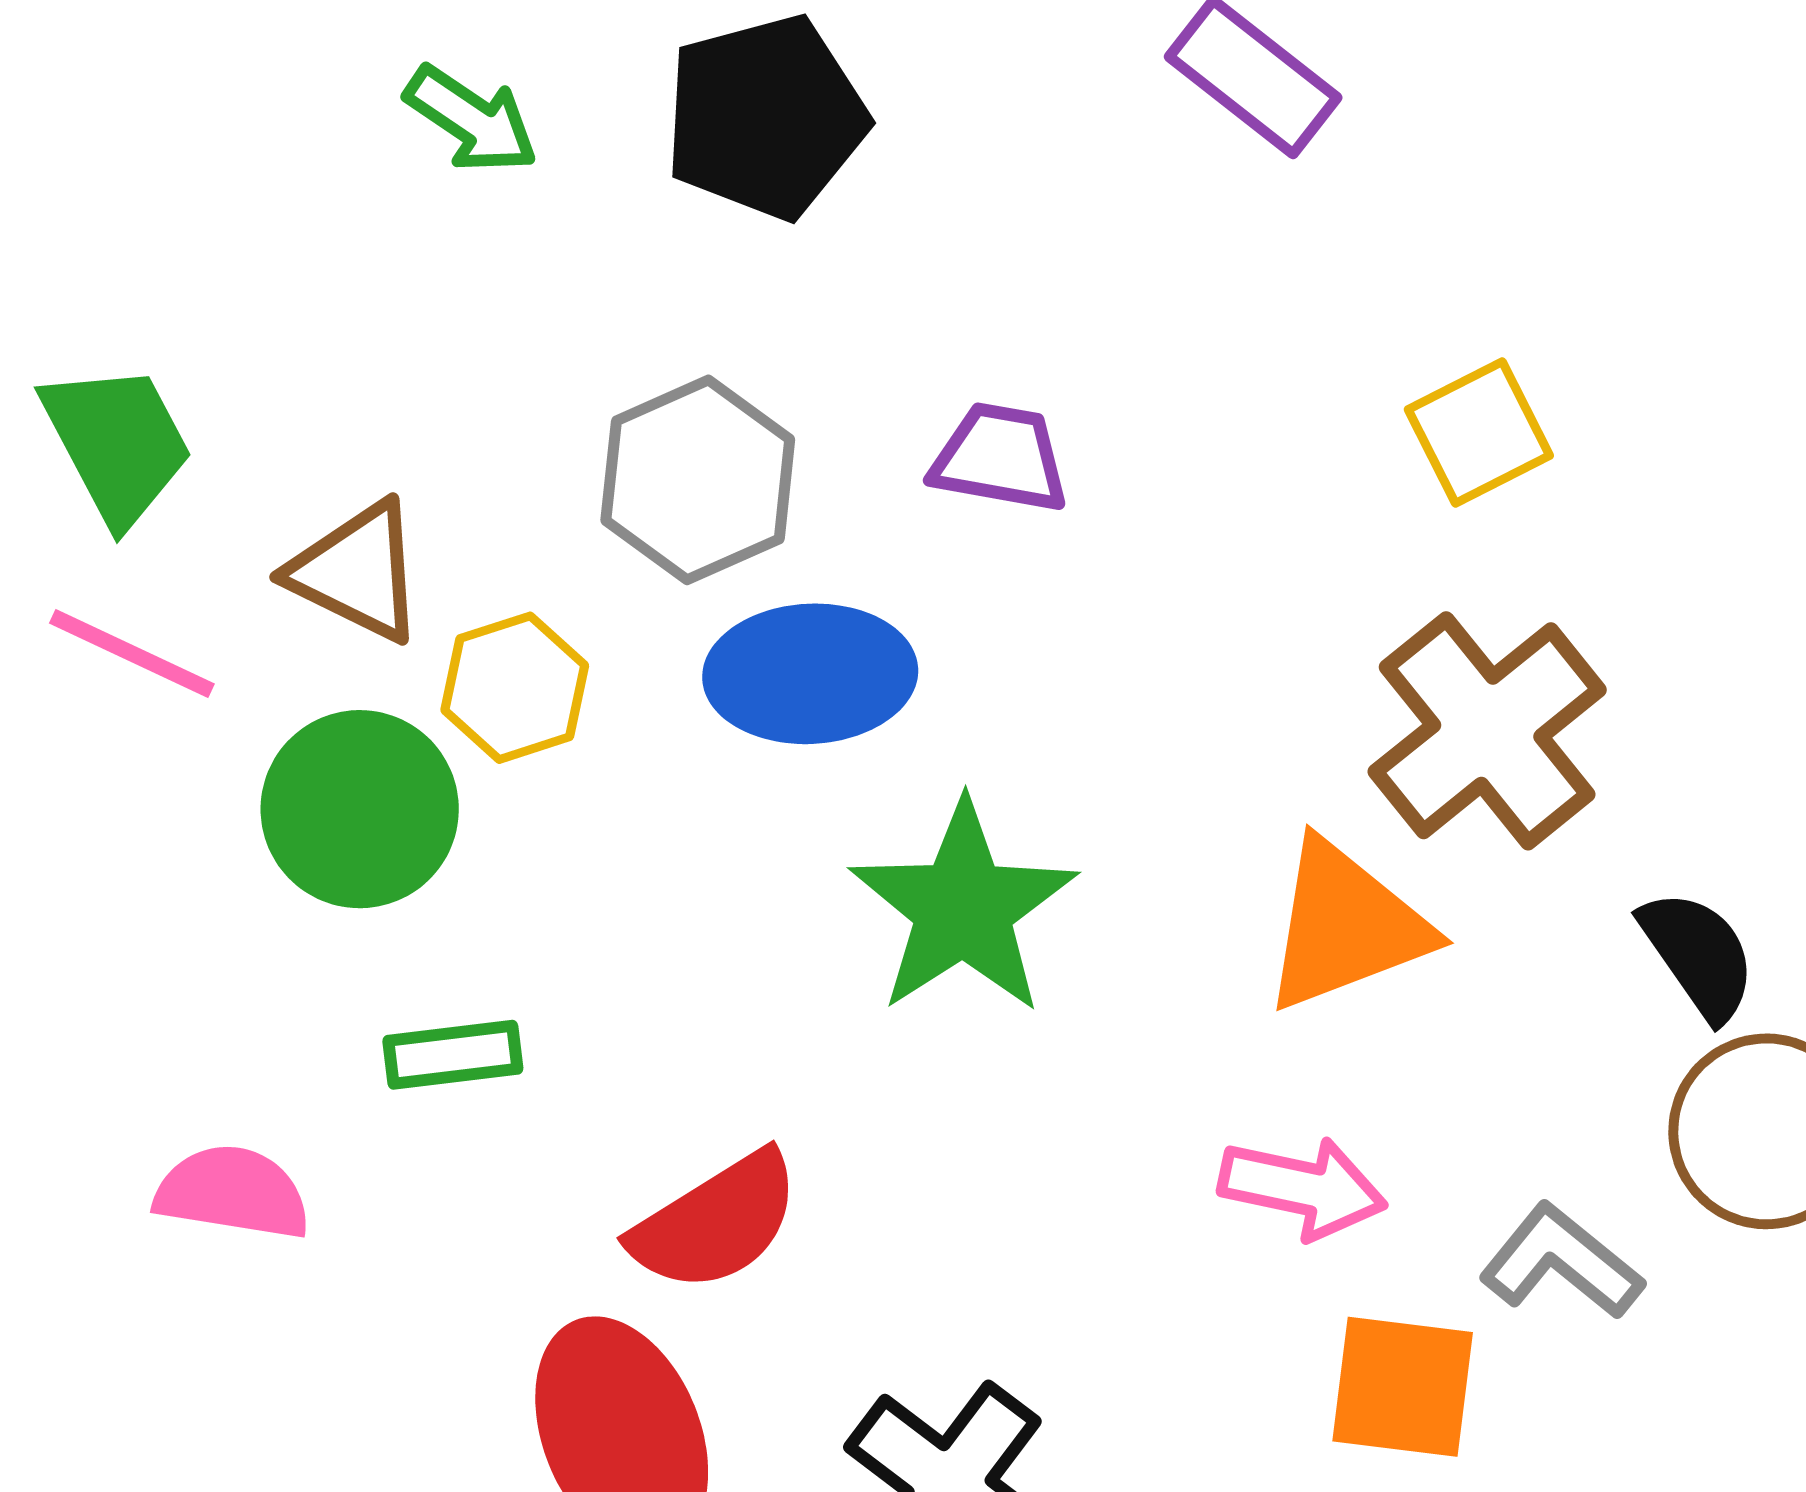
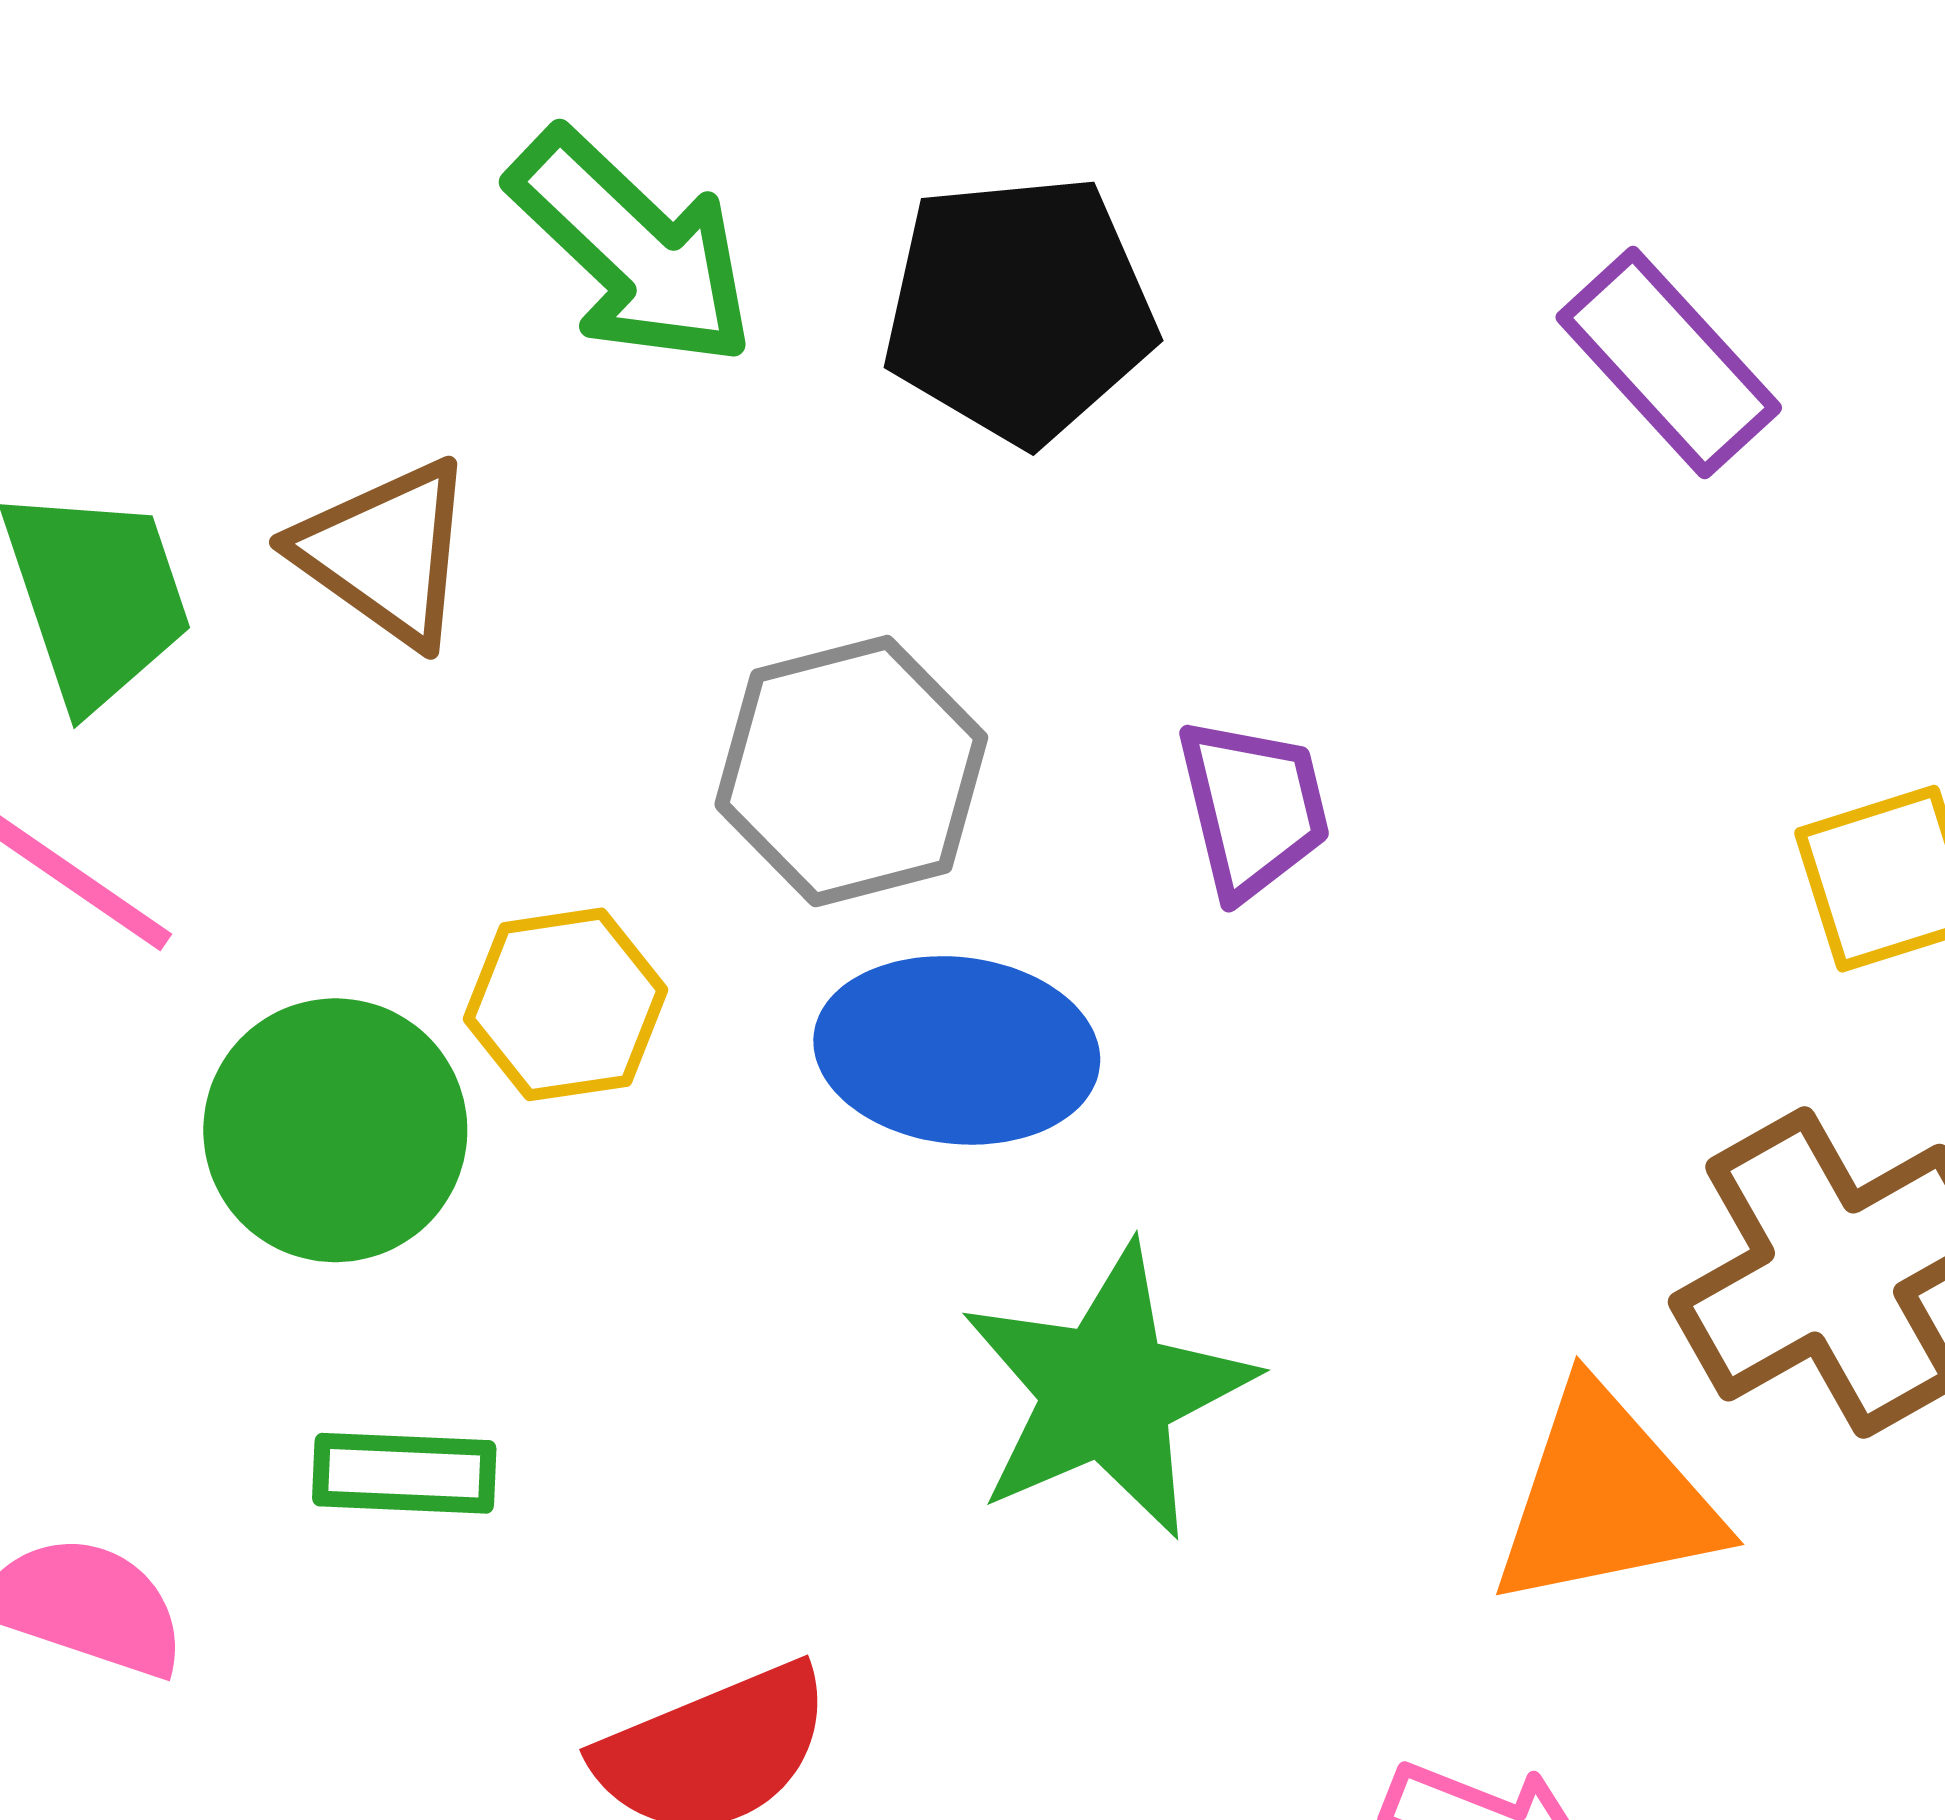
green arrow: (471, 120) -> (632, 248), size x1.5
purple trapezoid: (1000, 458) -> (1253, 808), turned 57
brown triangle: (357, 572) -> (386, 553), moved

